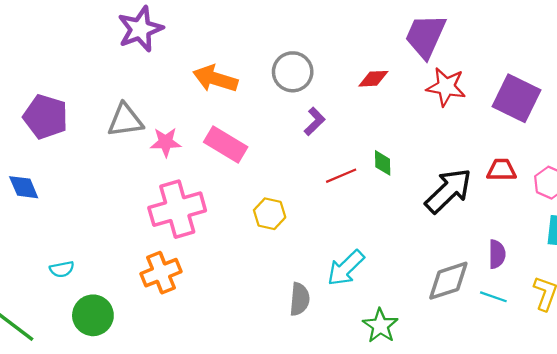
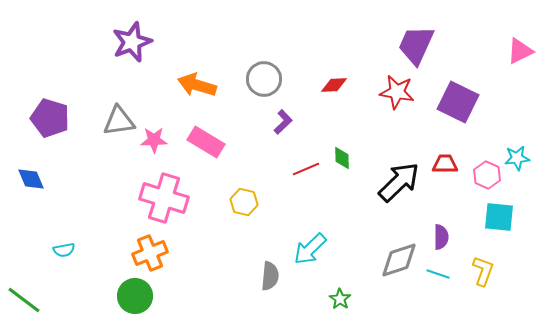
purple trapezoid: (425, 36) -> (416, 45), moved
pink cross: (177, 209) -> (164, 198), turned 33
green circle: (93, 315) -> (135, 296), moved
green star: (380, 326) -> (340, 299), size x0.7

